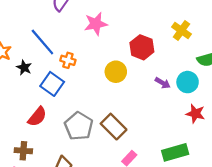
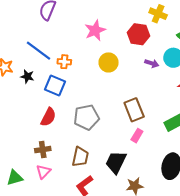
pink star: (96, 24) -> (95, 30), moved
red hexagon: (142, 47) -> (139, 34), moved
gray pentagon: (79, 126) -> (86, 117), turned -30
brown rectangle: (114, 127) -> (134, 110), moved, turned 35

